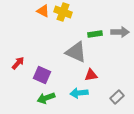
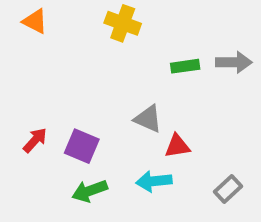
orange triangle: (43, 11) -> (35, 21), moved
gray triangle: (76, 52) -> (148, 119), moved, size x0.7
red arrow: (18, 63) -> (35, 140), moved

